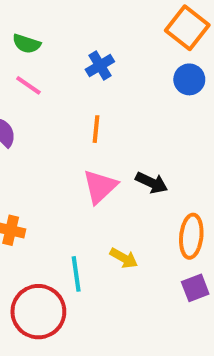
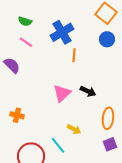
blue cross: (100, 66) -> (62, 32), size x1.6
orange line: (96, 129) -> (74, 55), moved
cyan line: (76, 274) -> (58, 145), moved, turned -30

